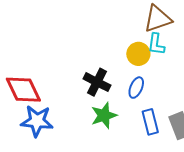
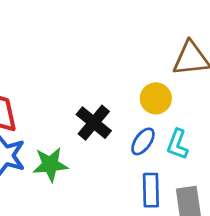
cyan L-shape: (156, 44) -> (177, 144), moved
green star: (104, 115) -> (50, 164), moved

